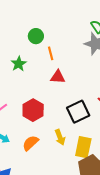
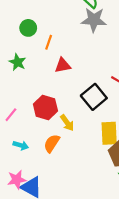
orange line: (51, 53) -> (49, 42), turned 48
yellow arrow: (60, 137) -> (67, 123), moved

